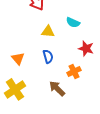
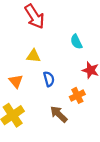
cyan semicircle: (73, 22) -> (76, 42), turned 40
yellow triangle: (48, 31) -> (33, 56), moved

